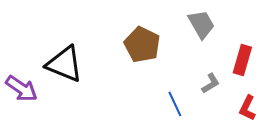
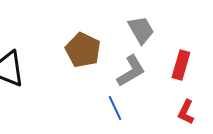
gray L-shape: (211, 83) -> (131, 71), moved, size x1.6

